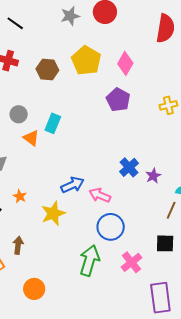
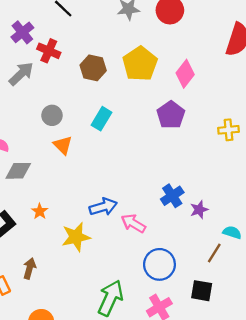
cyan rectangle: (53, 123) -> (101, 119), moved
blue circle: (111, 227) -> (159, 264), moved

